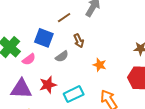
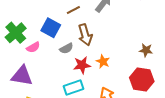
brown arrow: (79, 41) -> (85, 35), size x1.5
red star: (48, 85) -> (82, 65), moved

